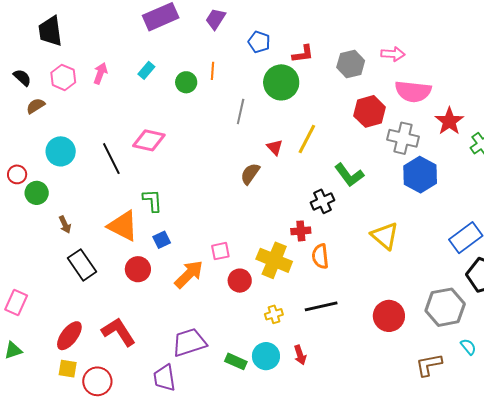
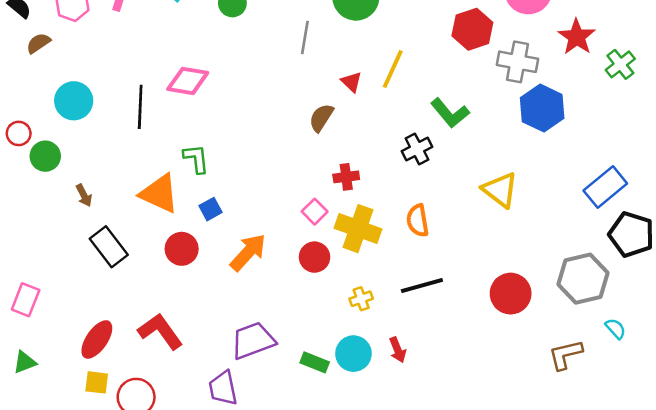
black line: (111, 159) -> (140, 107), turned 32
red cross: (301, 231) -> (346, 177), moved
pink square: (220, 251) -> (315, 212), moved, turned -30

